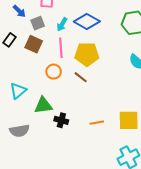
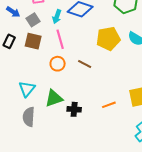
yellow pentagon: (87, 54) -> (108, 39), moved
gray semicircle: (19, 131) -> (29, 117), moved, turned 114

